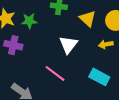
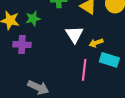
yellow arrow: (106, 44) -> (96, 43), moved
pink line: (55, 73) -> (84, 70), moved, turned 70

